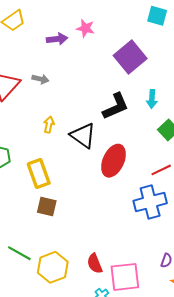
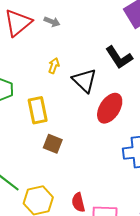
black L-shape: (116, 106) -> (119, 57), turned 72
brown square: (47, 207) -> (53, 144), moved

